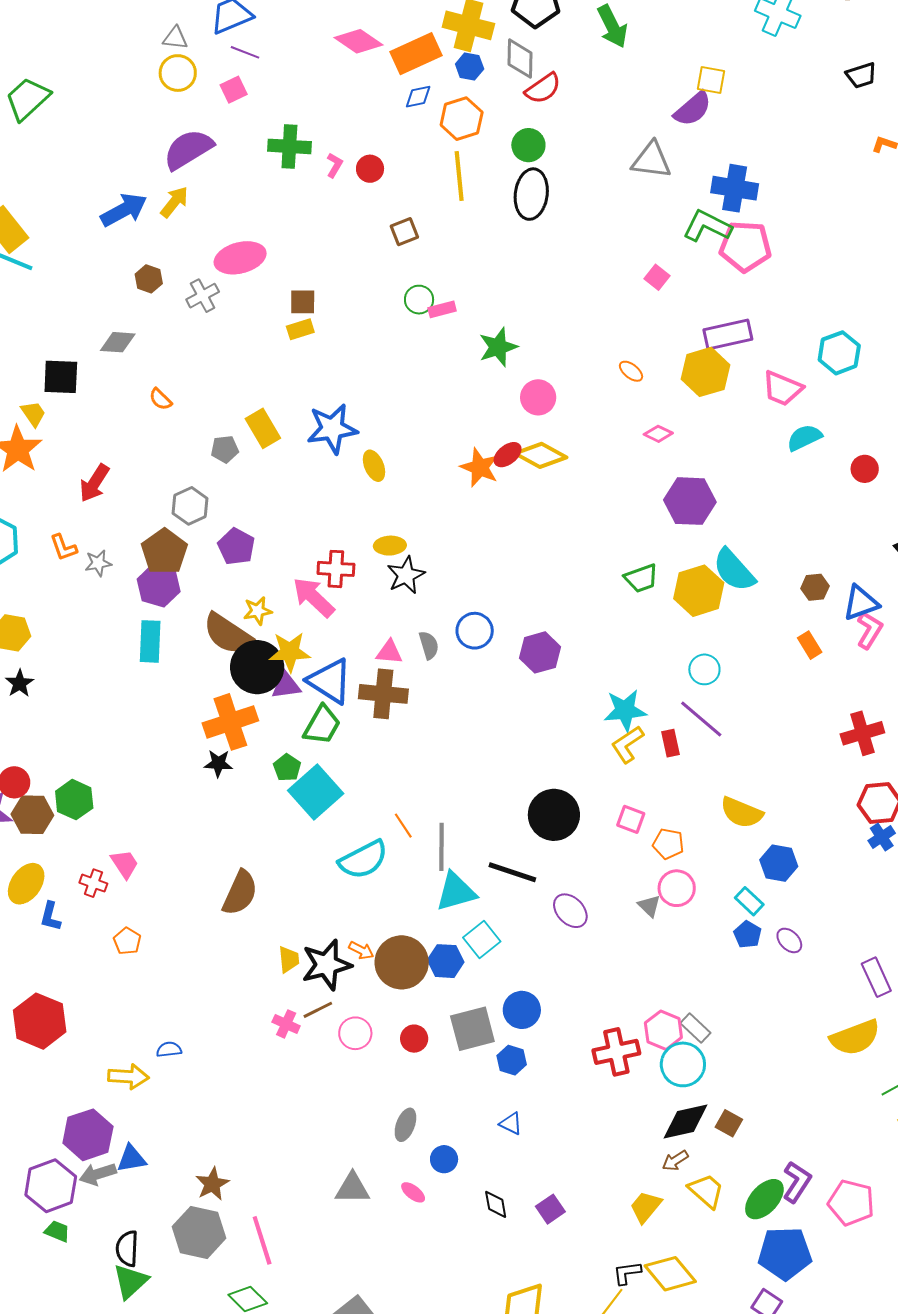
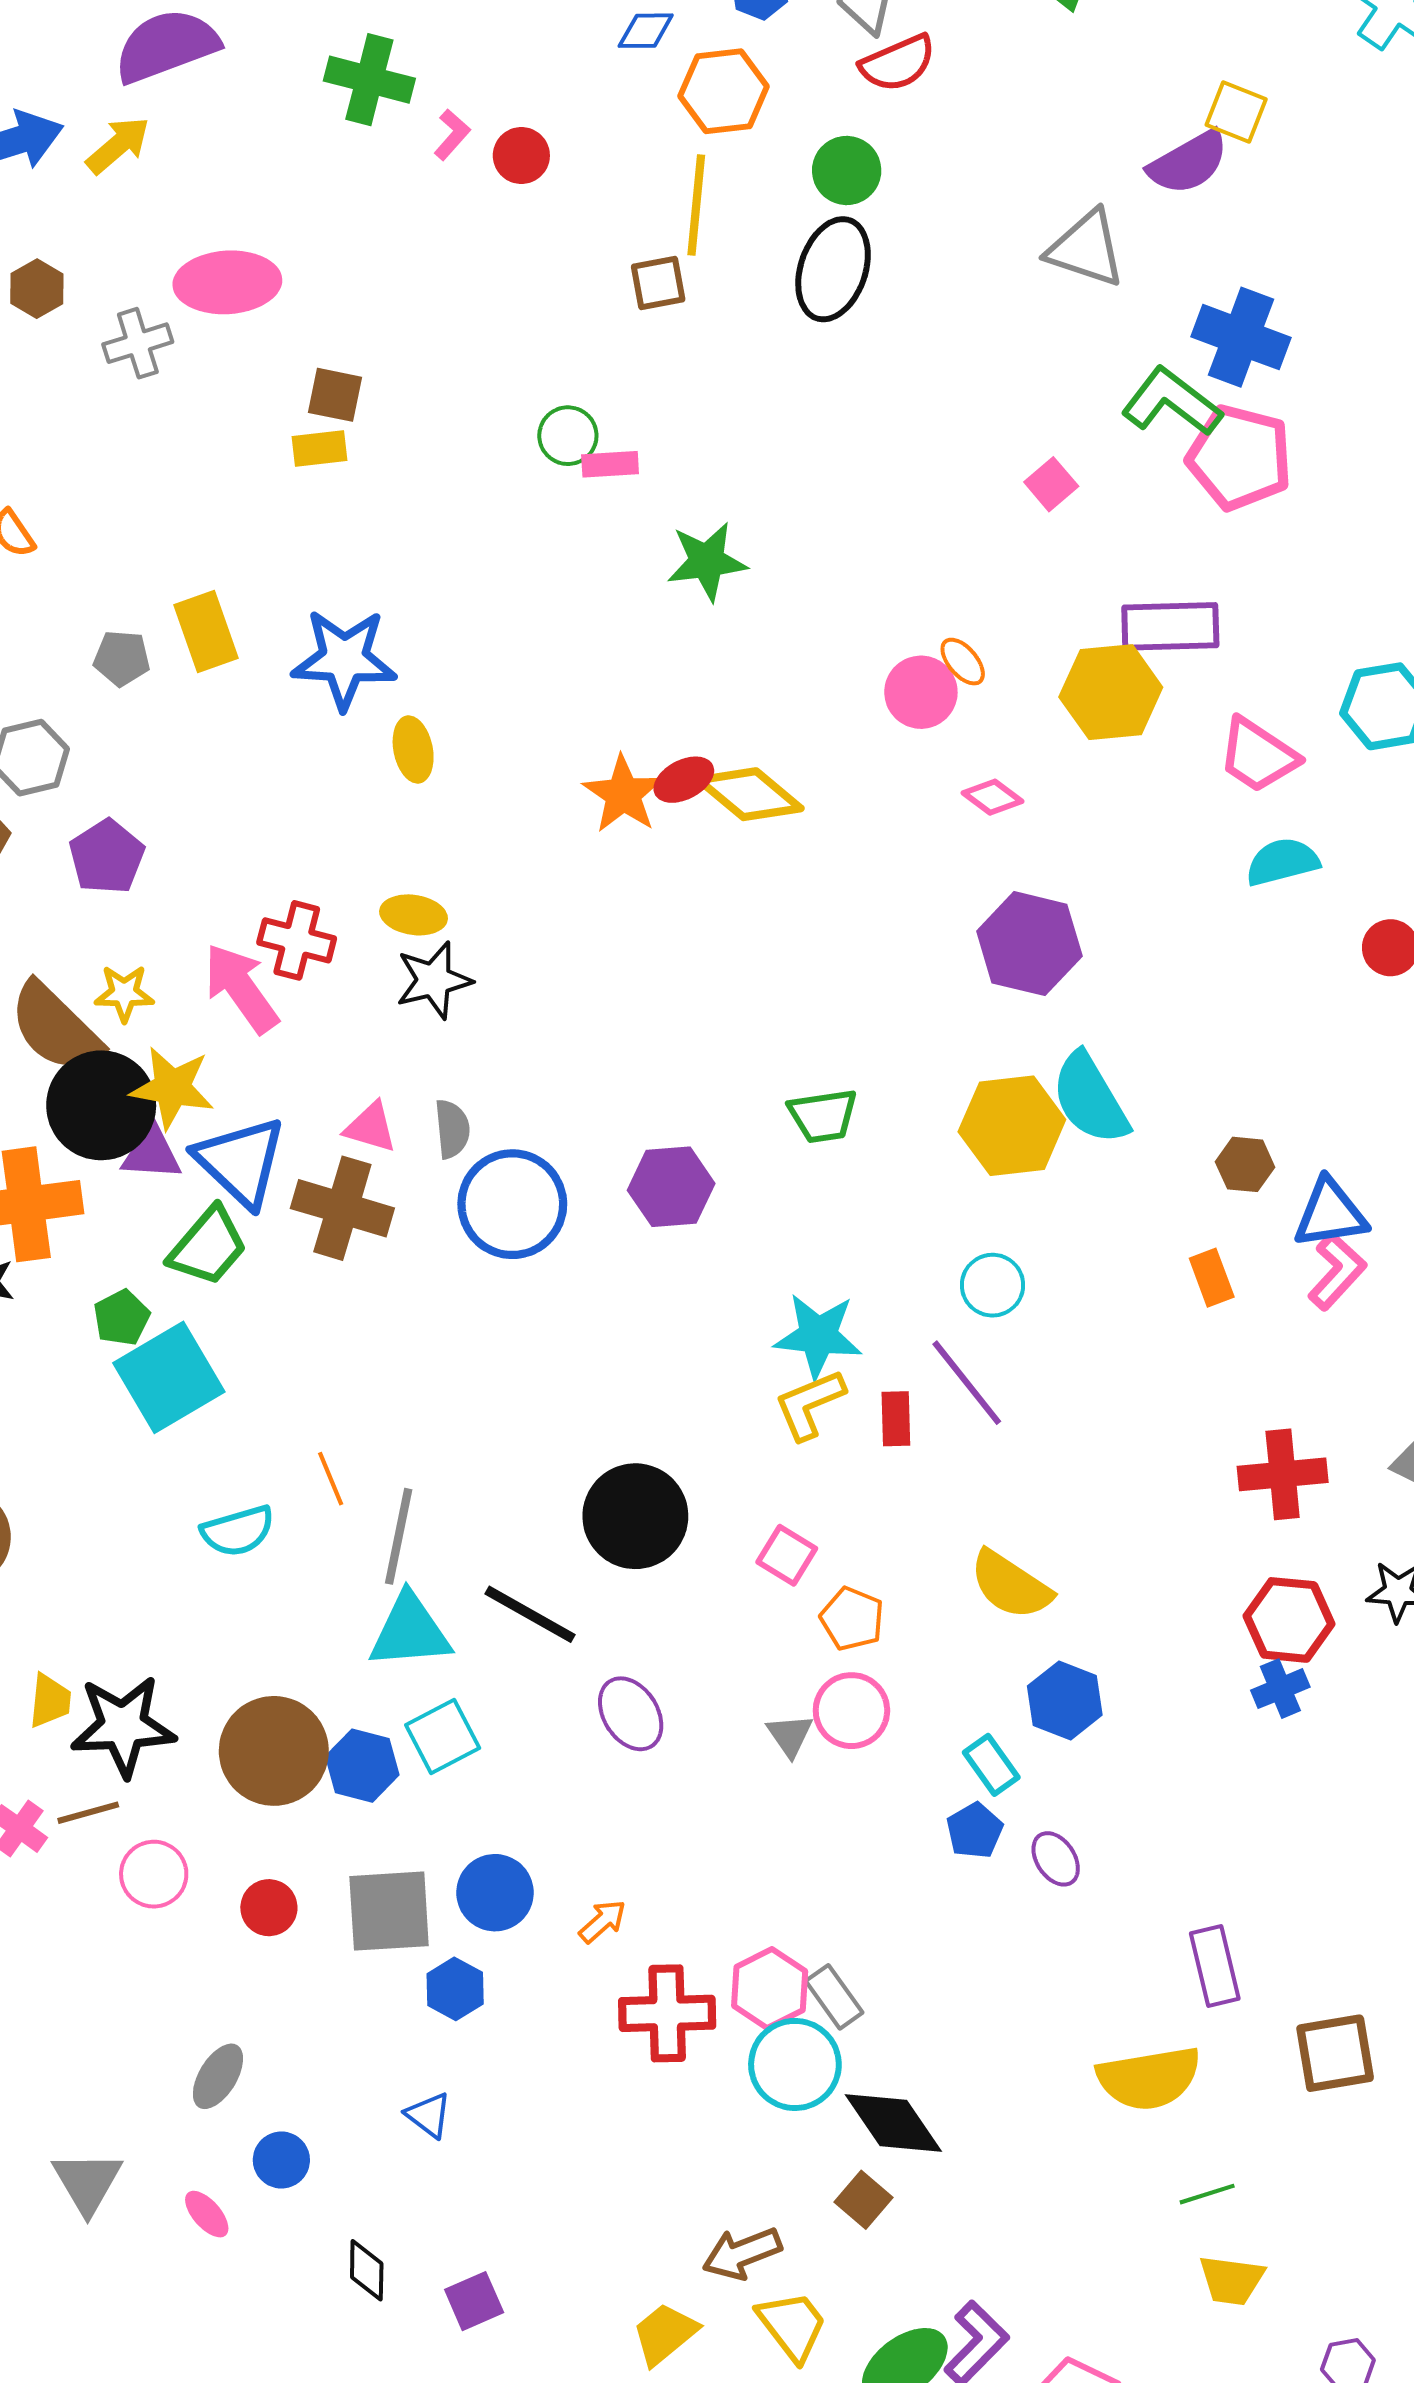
brown square: (404, 232) -> (658, 283), moved
pink circle: (538, 397) -> (921, 692), moved
green trapezoid: (641, 578) -> (823, 1116), moved
blue circle: (475, 631) -> (512, 1204), moved, size x1.4
cyan semicircle: (363, 860) -> (238, 1531), size x0.7
orange arrow: (361, 950) -> (602, 1921), moved, turned -80
black diamond: (685, 1121) -> (893, 2123), moved, turned 57
brown arrow: (675, 1161) -> (742, 2253), size x1.4
gray triangle: (352, 1188) -> (87, 2182), turned 48

